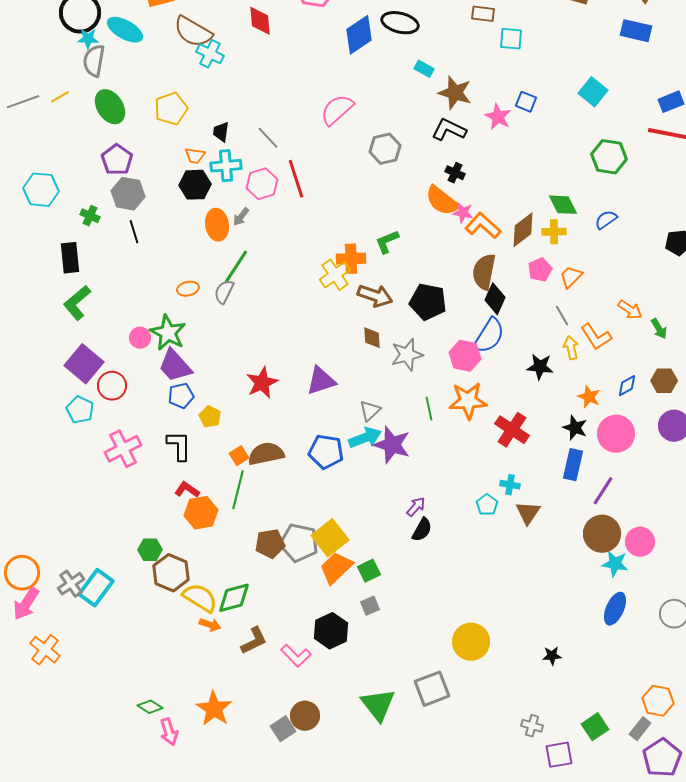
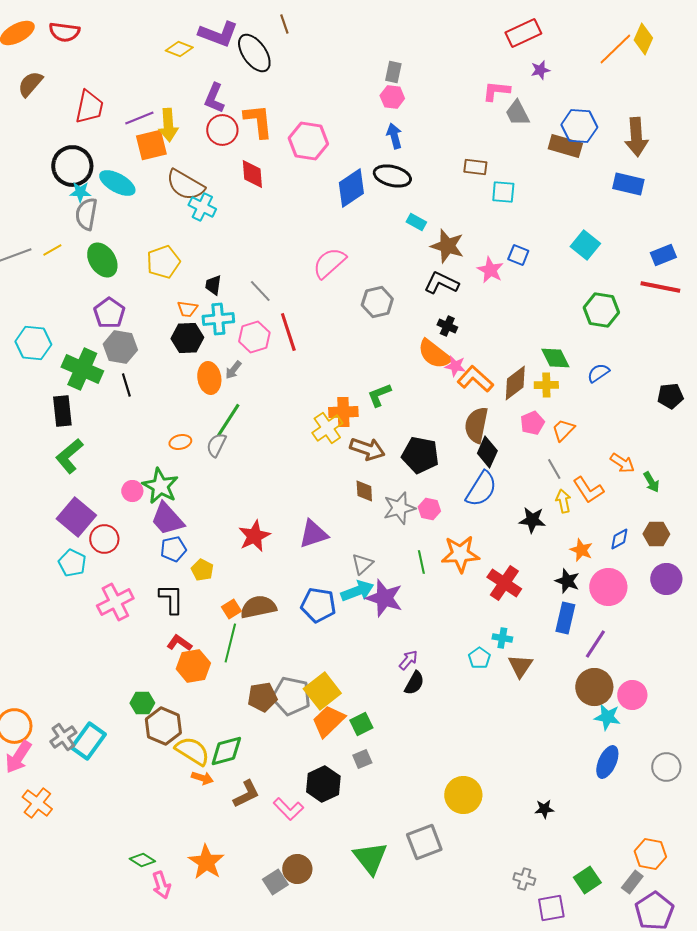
green cross: (90, 216) -> (82, 369), size x2.0
pink hexagon: (465, 356) -> (429, 509), moved, size x0.7

